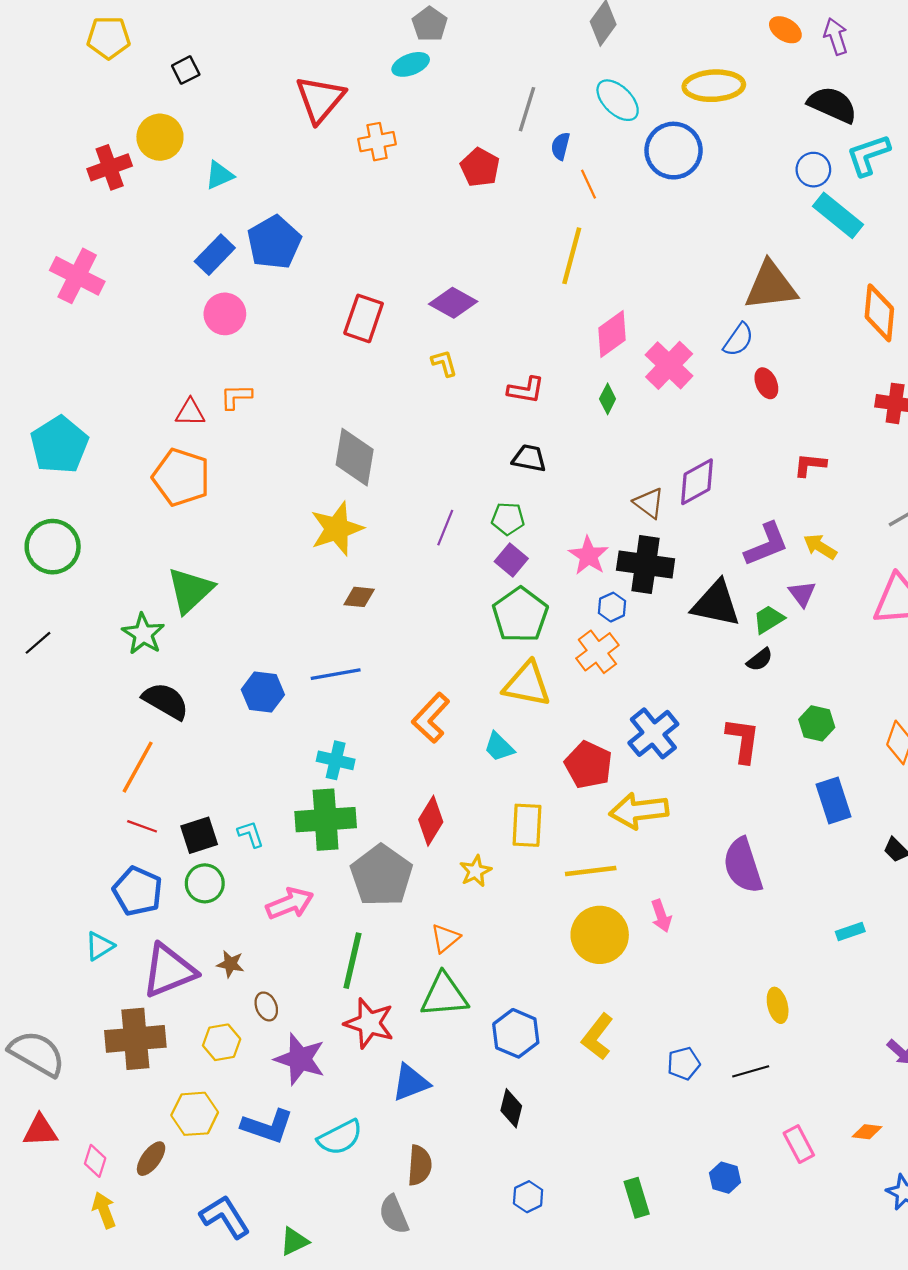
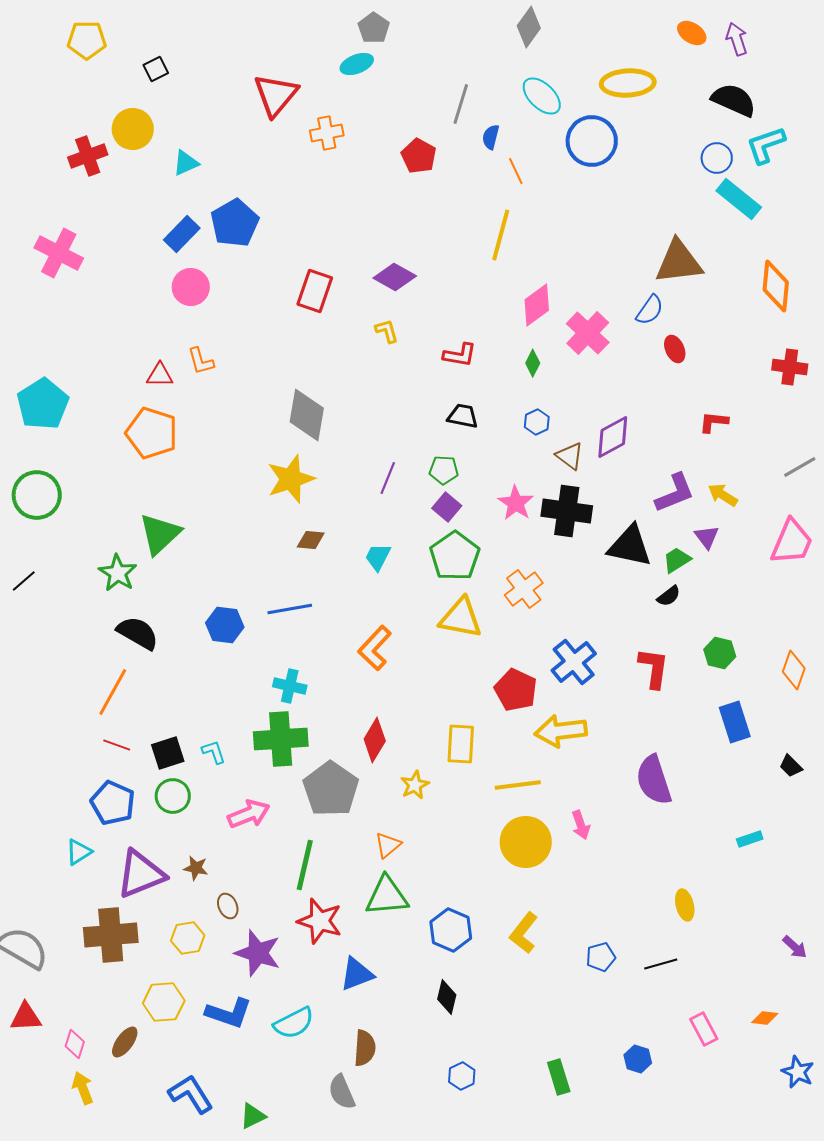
orange L-shape: (236, 397) -> (201, 361), turned -104
blue hexagon: (612, 607) -> (537, 422), moved
cyan trapezoid: (499, 747) -> (378, 557), moved, turned 72

